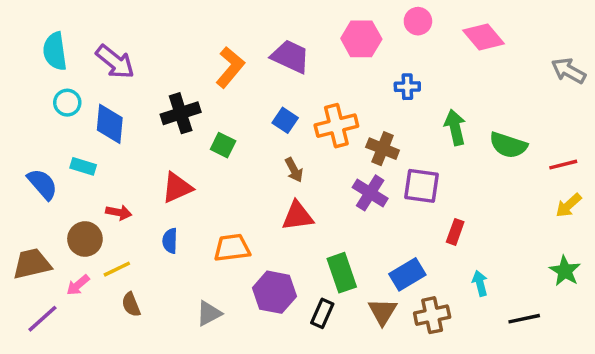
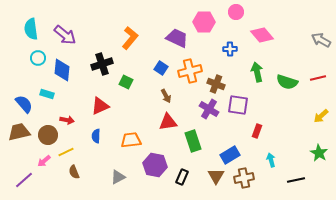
pink diamond: (483, 37) -> (262, 35), moved
purple trapezoid: (290, 57) -> (177, 38), moved
red line: (563, 165) -> (318, 78), moved
brown trapezoid: (32, 264) -> (19, 132), moved
green rectangle: (342, 273) -> (193, 141), moved

